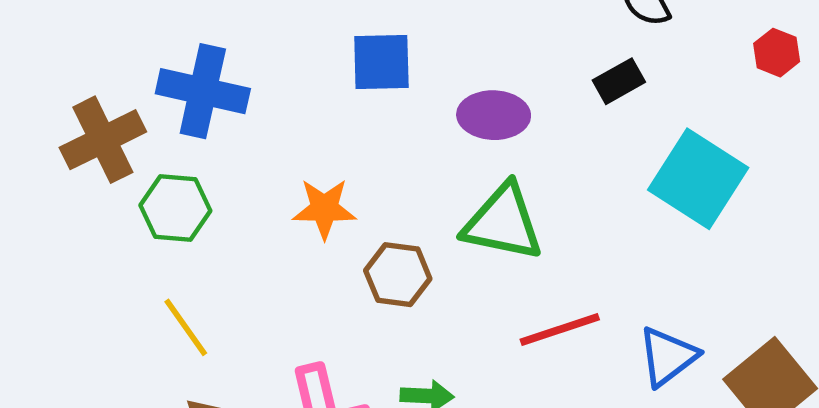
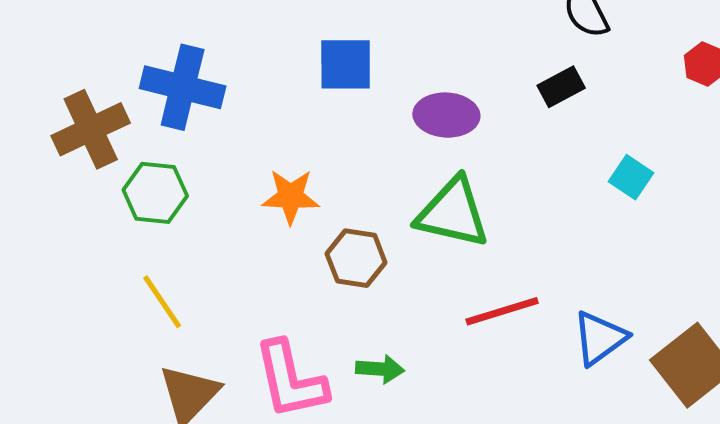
cyan square: (698, 179) -> (631, 177), size x0.5

